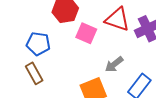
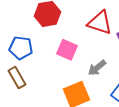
pink square: (86, 33) -> (67, 50), moved

